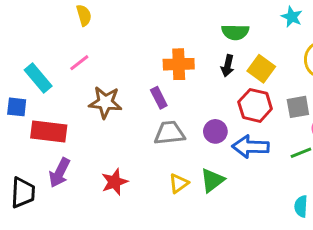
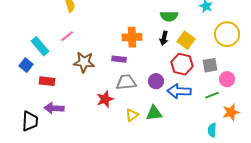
purple rectangle: (159, 98) -> (119, 59), turned -56
blue square: (17, 107) -> (26, 65), turned 32
red rectangle: (49, 131) -> (47, 81), size x0.7
purple arrow: (59, 173) -> (54, 108), turned 66
green triangle: (212, 180) -> (154, 113), turned 30
red star: (115, 182) -> (105, 99), moved

